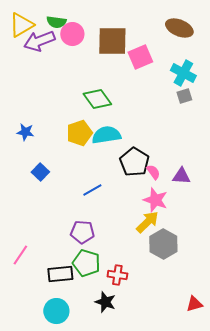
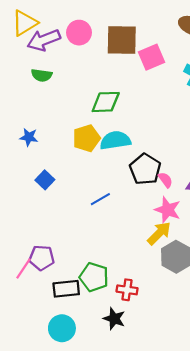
green semicircle: (56, 22) -> (42, 75), moved
green diamond: (97, 99) -> (106, 102), turned -56
purple pentagon: (82, 232) -> (42, 258), moved

